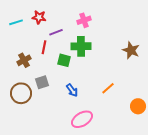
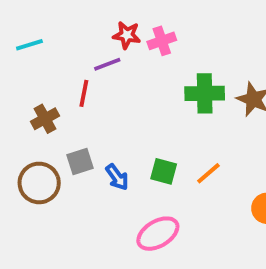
red star: (39, 17) -> (127, 35), moved
green cross: (81, 46) -> (205, 93), moved
green square: (64, 60) -> (164, 171), moved
blue arrow: (72, 90) -> (117, 177), moved

